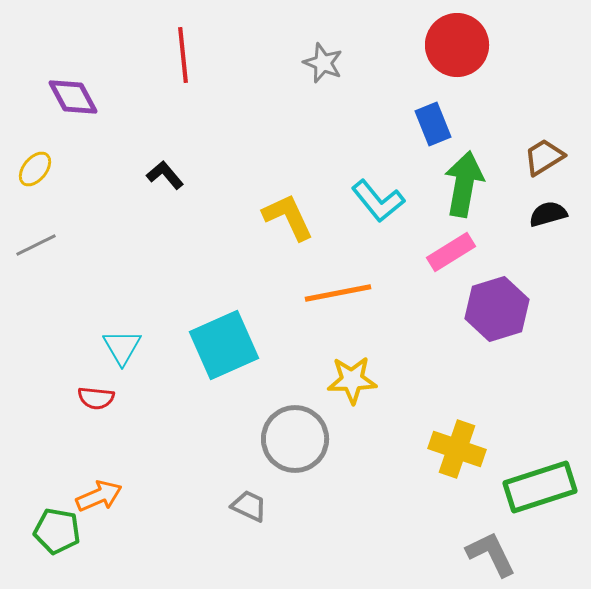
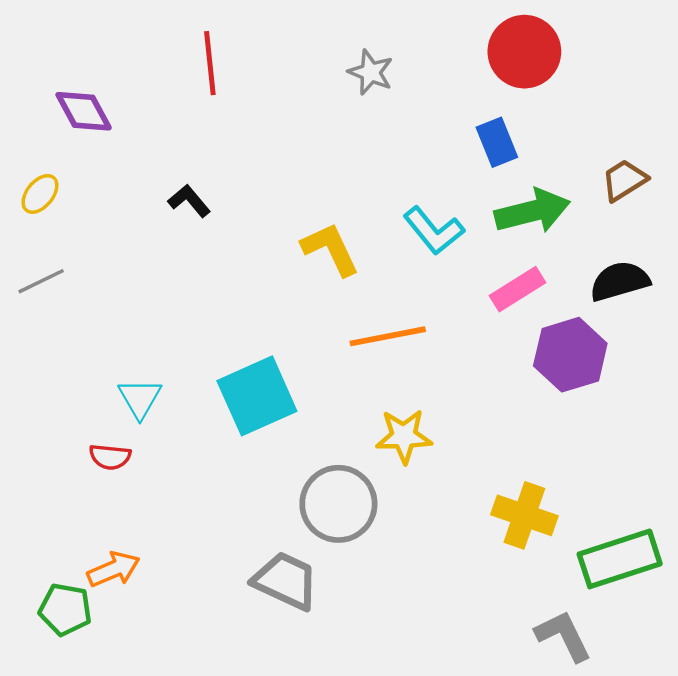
green arrow: (464, 184) -> (532, 211), turned 66
black semicircle: (548, 214) -> (620, 281), moved, size x1.4
gray trapezoid: (249, 506) -> (286, 581), size x1.6

